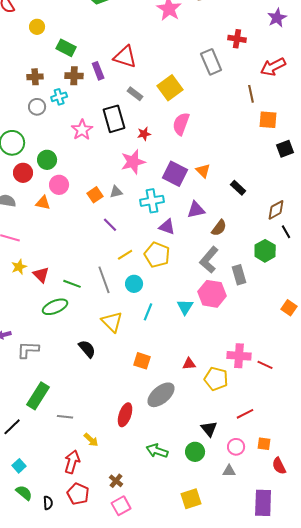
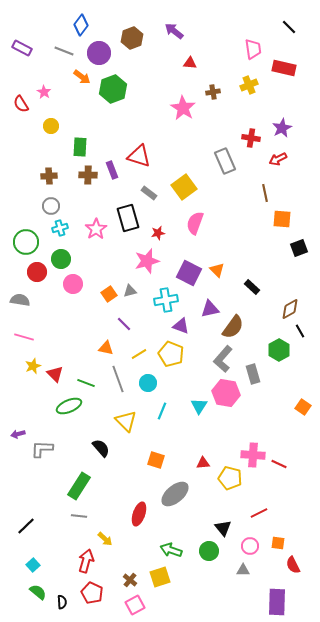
purple star: (277, 18) -> (282, 128), moved
green rectangle: (66, 48) -> (80, 147), turned 66
red arrow: (273, 67) -> (278, 159), moved, size x0.7
cyan cross: (59, 97) -> (60, 228), moved
orange triangle: (43, 203) -> (106, 348), moved
brown semicircle: (219, 228) -> (233, 327), size x1.4
green rectangle: (38, 396) -> (79, 486), moved
yellow square: (191, 499) -> (160, 577), moved

